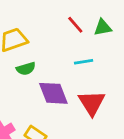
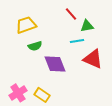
green triangle: (103, 27) -> (87, 26), moved
red triangle: (92, 103) -> (93, 59), moved, turned -35

